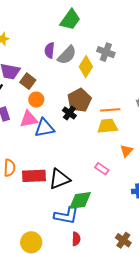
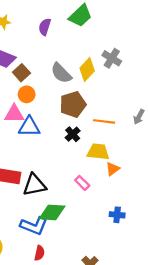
purple semicircle: (50, 50) -> (45, 27), moved
gray semicircle: (67, 55) -> (61, 73), moved, turned 80
black cross: (69, 113) -> (73, 134), moved
yellow trapezoid: (108, 126) -> (98, 152), moved

